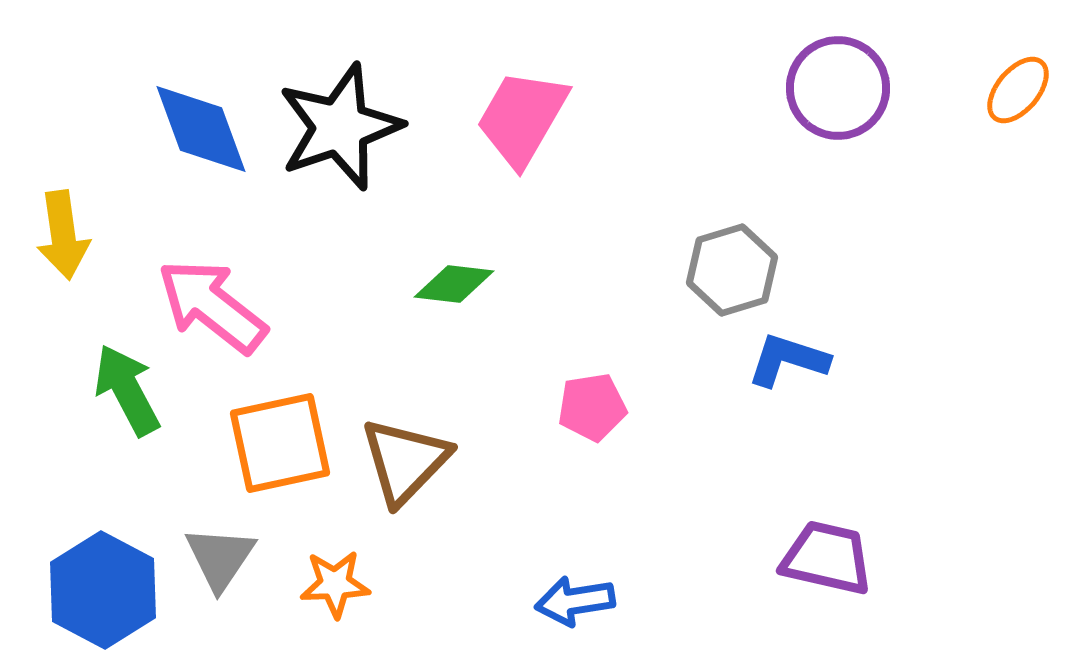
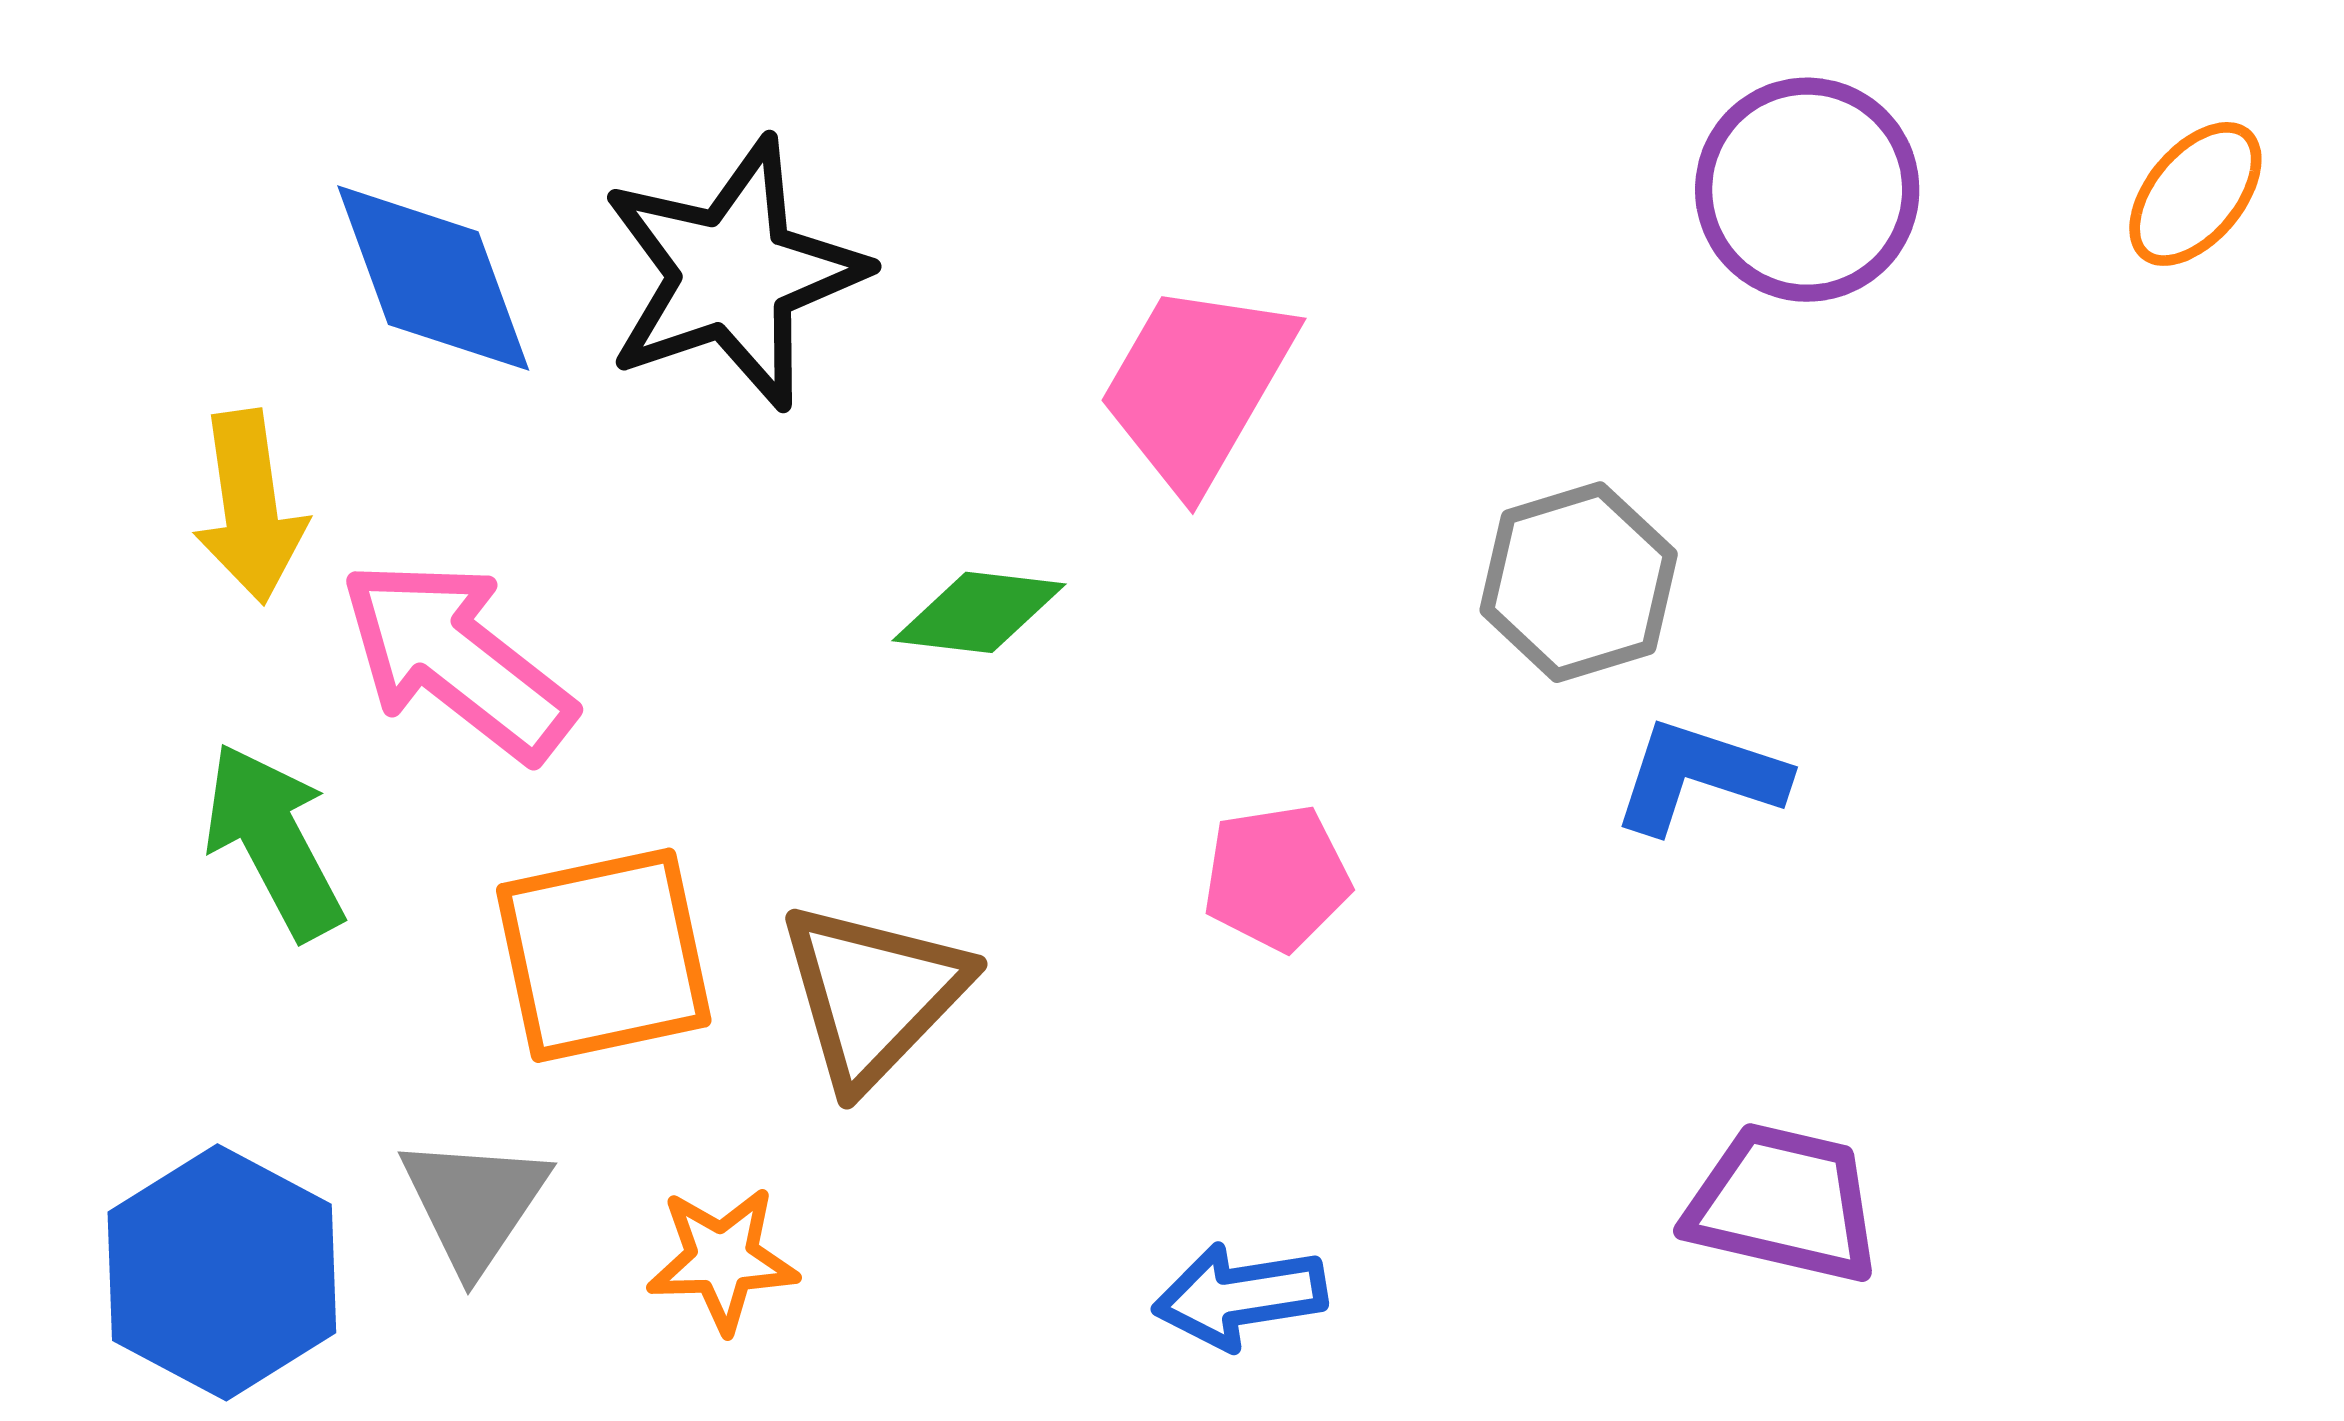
pink trapezoid: (522, 118) -> (1197, 386), moved
yellow arrow: (63, 235) -> (250, 507), moved

